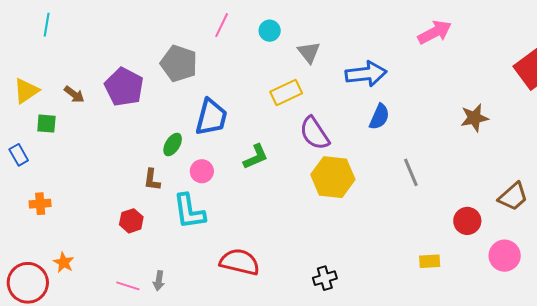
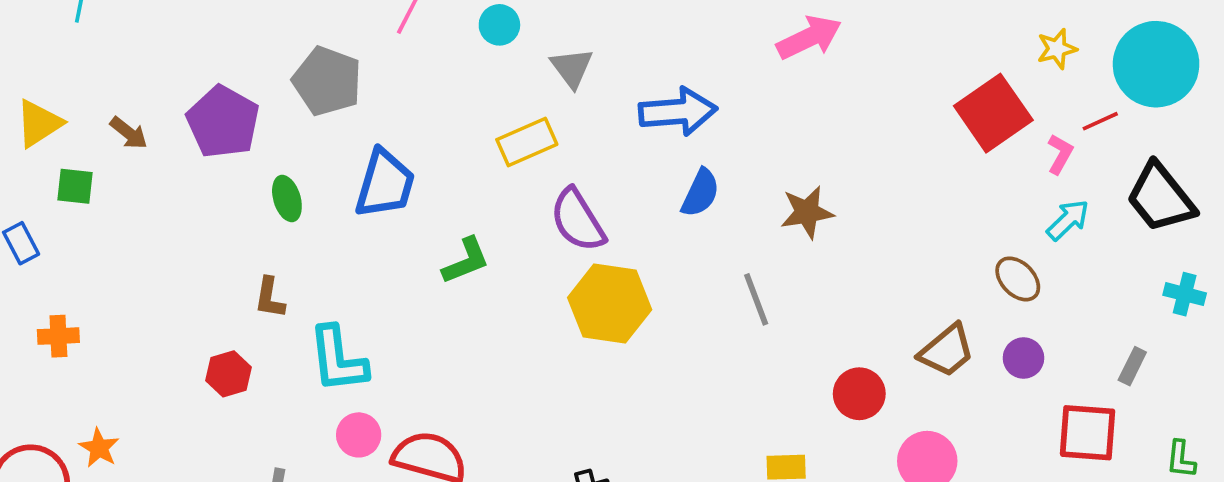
brown star: (474, 118) -> (807, 212), moved
green ellipse: (173, 144) -> (287, 199), moved, turned -50
pink circle: (202, 171) -> (359, 435), moved

